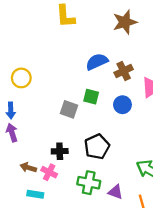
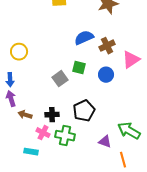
gray square: (69, 109) -> (60, 79), turned 35
brown arrow: (28, 168) -> (25, 115), moved
green cross: (89, 183) -> (65, 136), moved
purple triangle: (115, 192) -> (105, 142), moved

